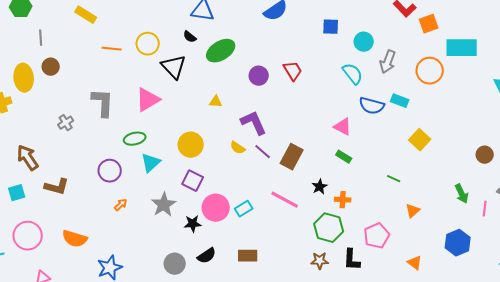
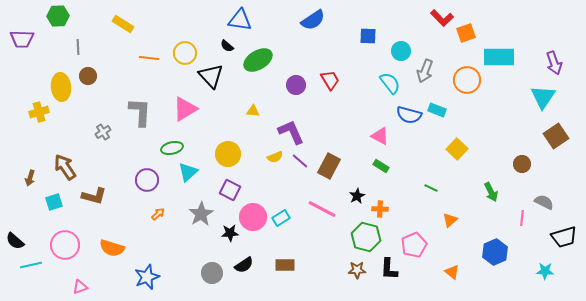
yellow semicircle: (238, 148) -> (275, 157), turned -56
green arrow: (462, 194) -> (491, 192), moved

